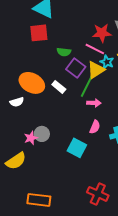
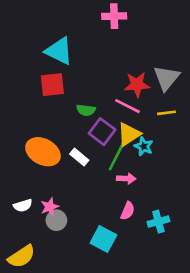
cyan star: (107, 62) -> (144, 146), moved
white semicircle: (17, 102) -> (23, 205), moved
pink star: (31, 138) -> (50, 207), moved

